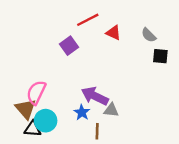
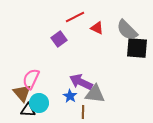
gray semicircle: (149, 35) -> (127, 30), size x1.6
black square: (160, 56) -> (137, 48), size x1.6
gray triangle: (111, 110) -> (95, 94), size x1.5

